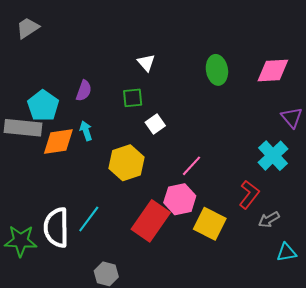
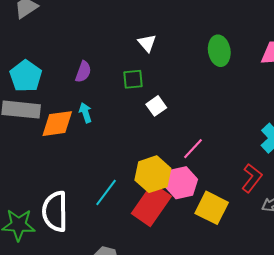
cyan pentagon: (43, 106) -> (26, 76), moved
yellow hexagon: (126, 163) -> (153, 174), moved
cyan line: (89, 219) -> (106, 192), moved

